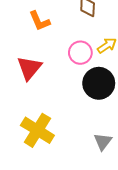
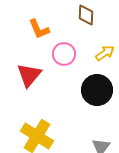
pink circle: (80, 53) -> (64, 54), moved

